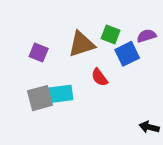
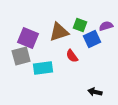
purple square: (39, 52) -> (28, 38), size x1.5
gray square: (40, 98) -> (21, 56), moved
black arrow: (149, 127) -> (95, 92), moved

